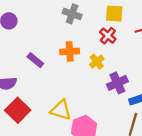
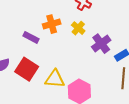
purple rectangle: (35, 60) -> (31, 37), moved
red square: (18, 110) -> (27, 69), moved

